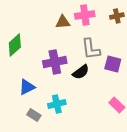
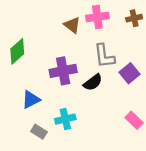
brown triangle: (63, 22) -> (72, 25), turned 42
purple square: (113, 64) -> (130, 73), turned 36

